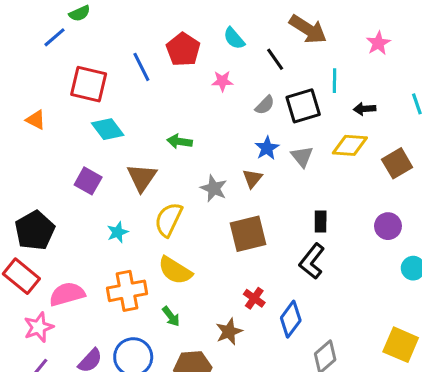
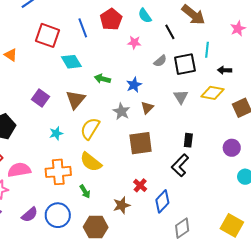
cyan diamond: (108, 129) -> (71, 62), moved
blue star: (267, 148) -> (134, 85), moved

